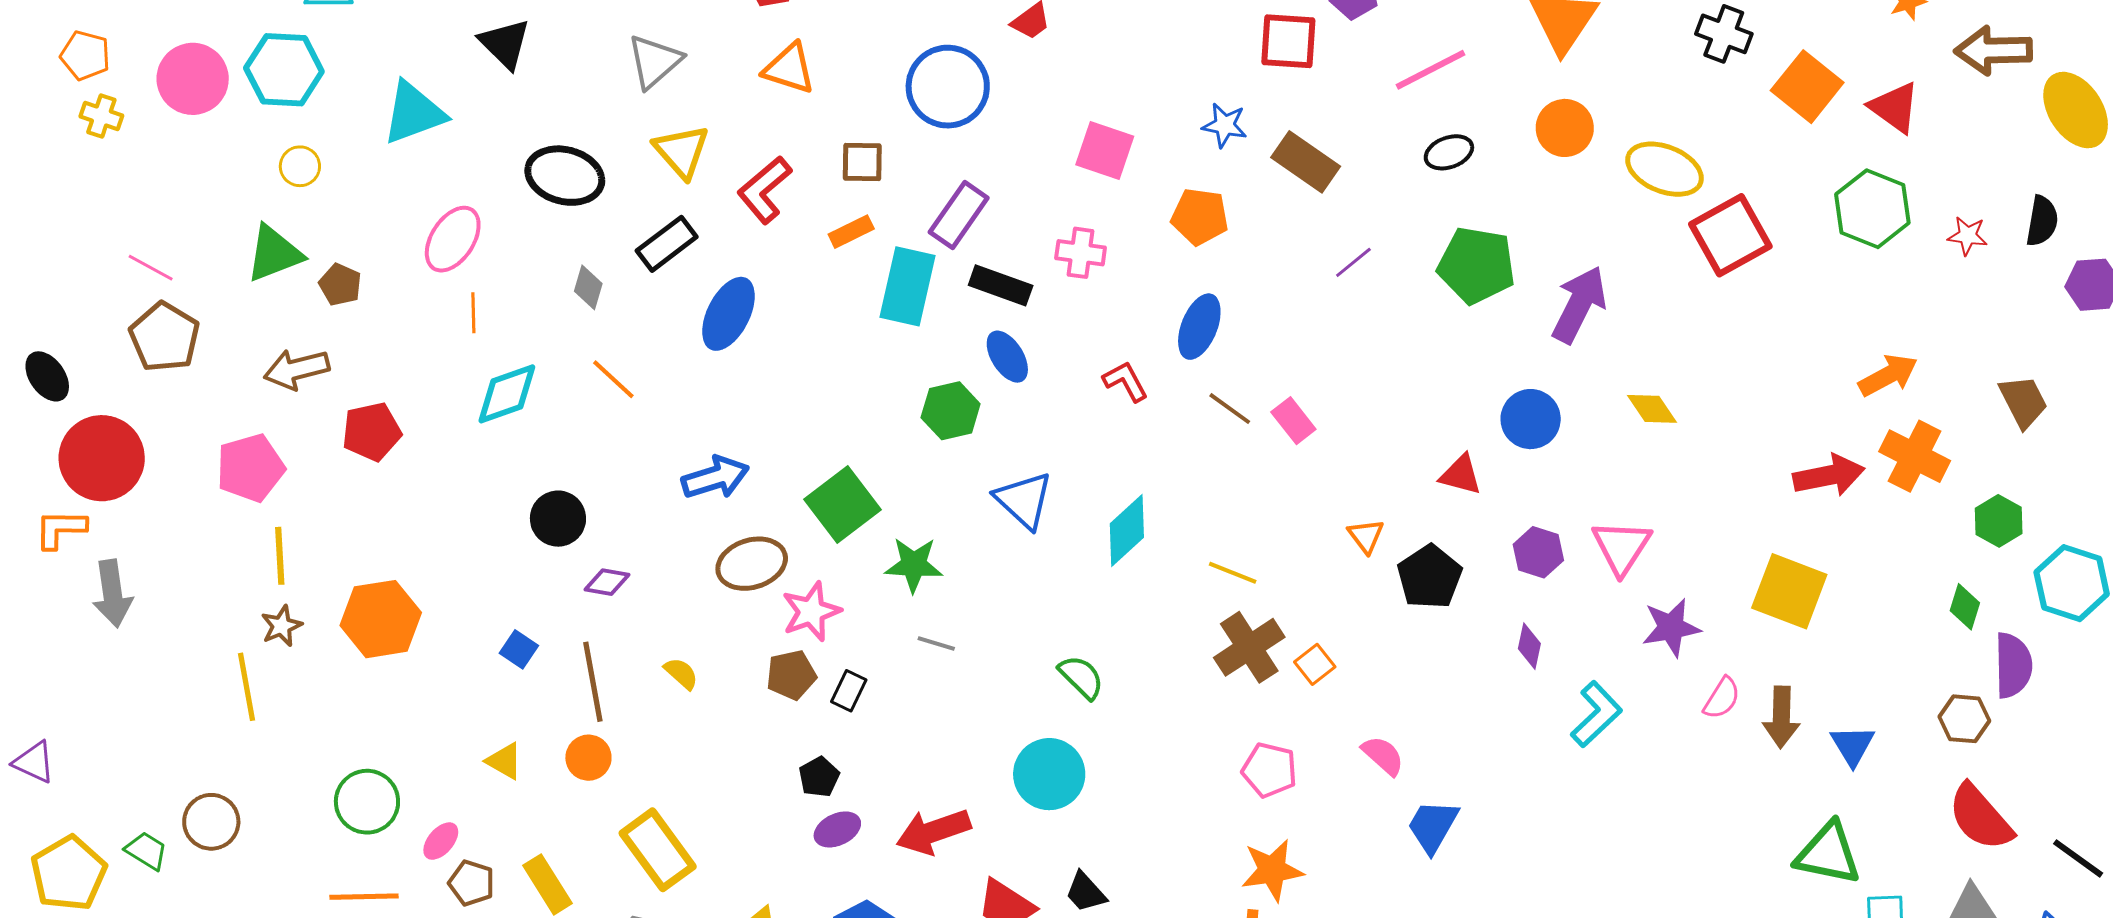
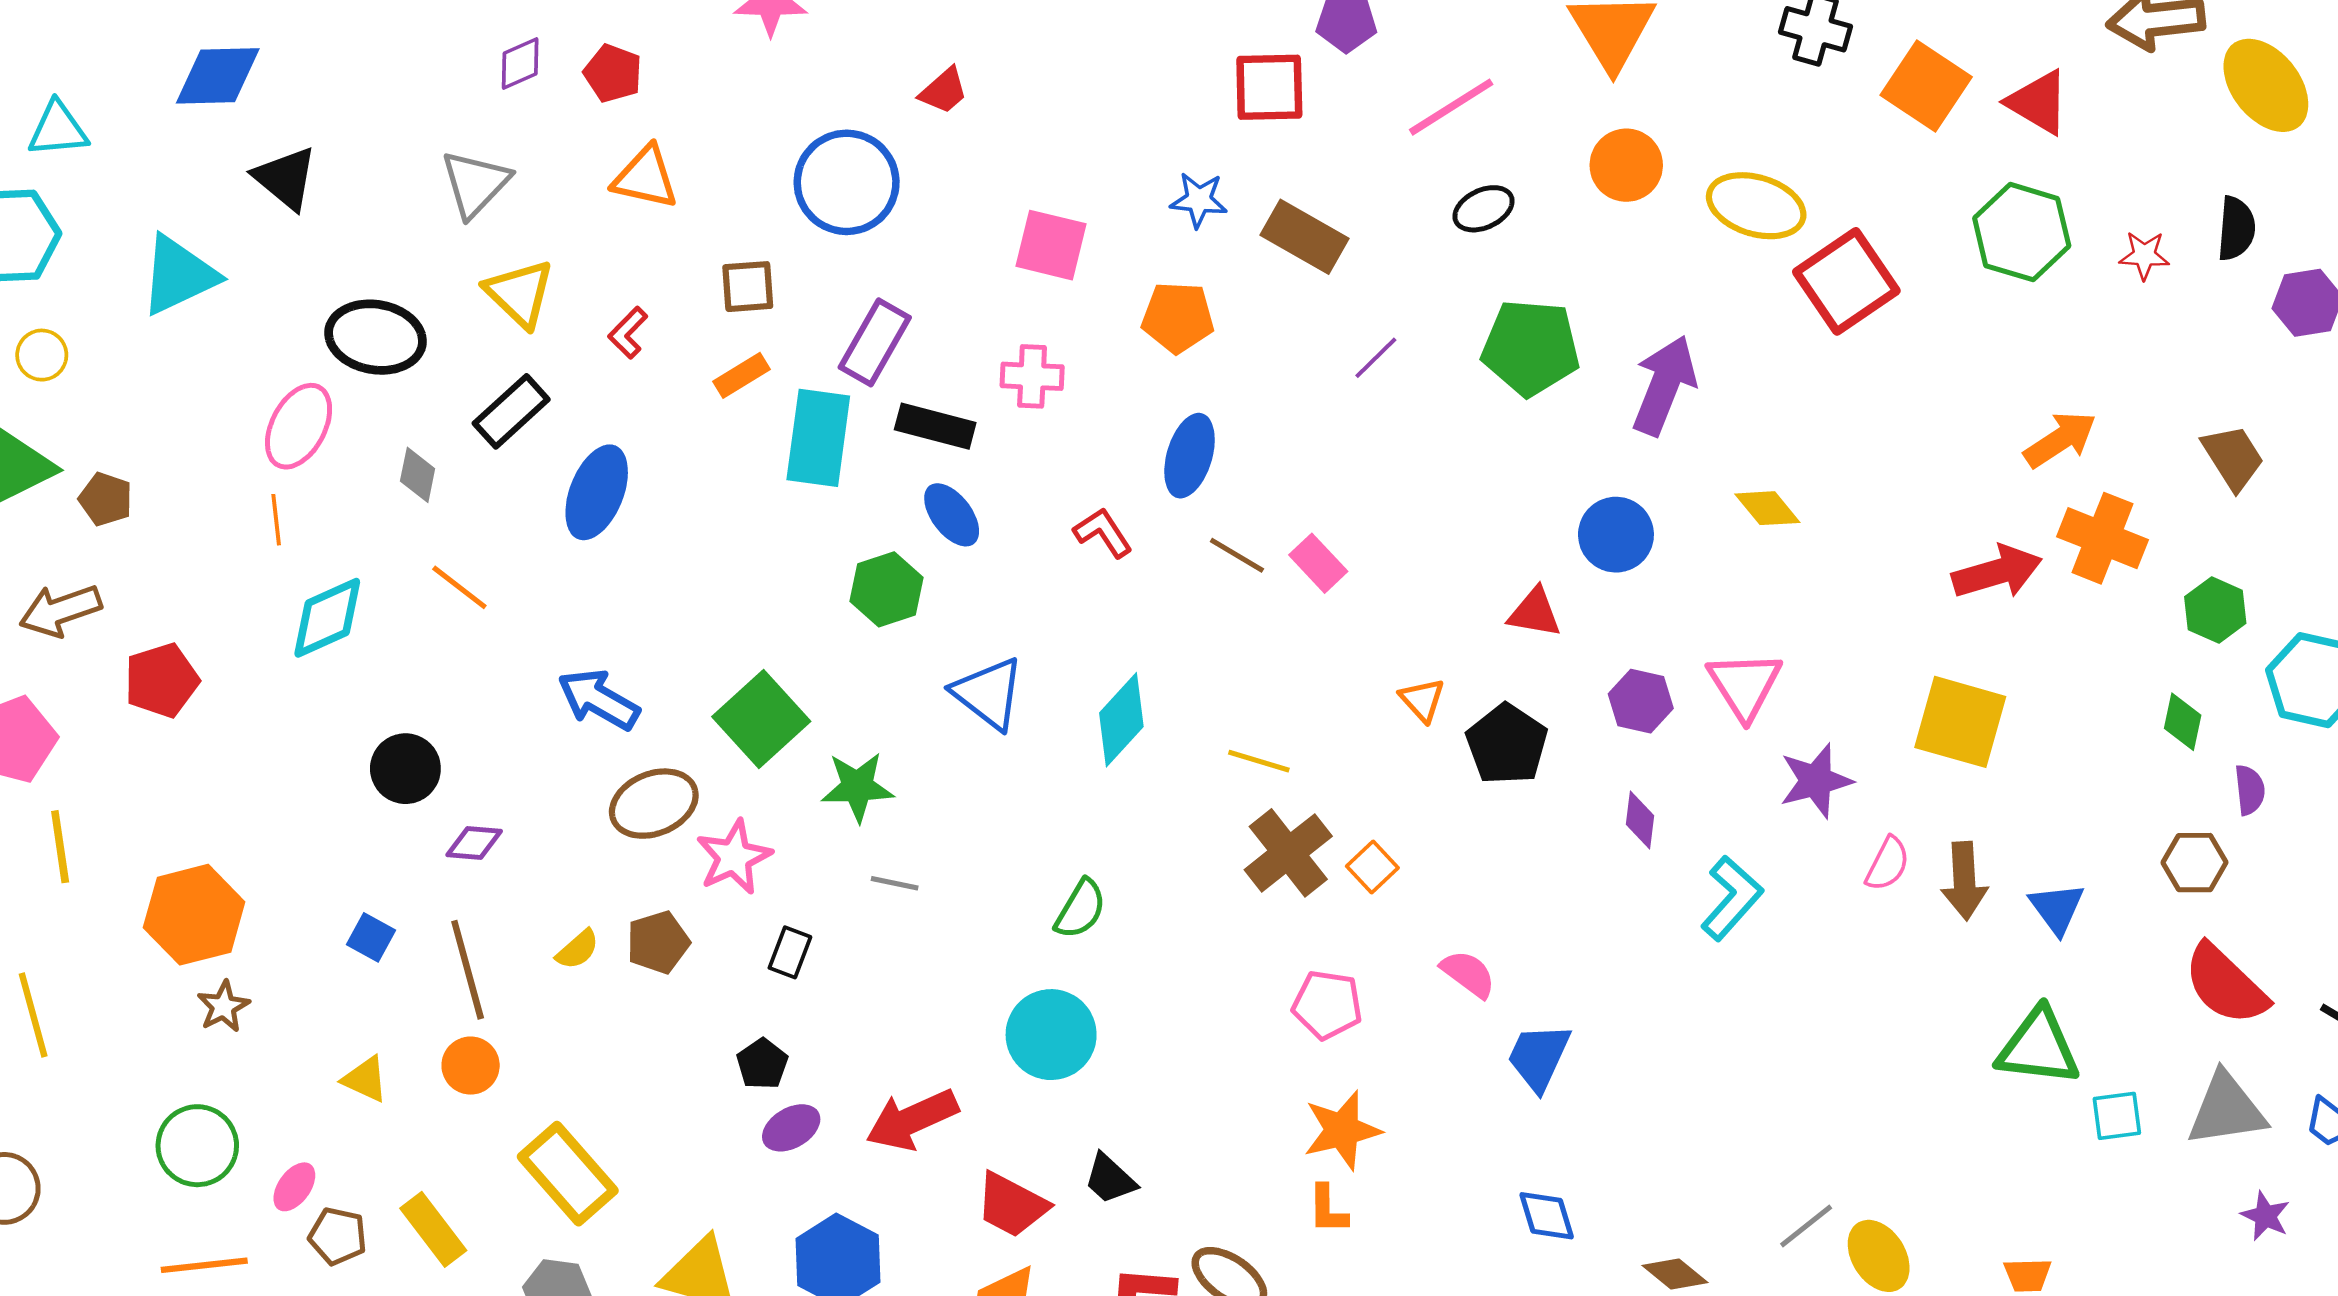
red L-shape: (764, 190) -> (628, 333), size x0.6
pink ellipse: (453, 239) -> (299, 426), moved
blue arrow: (715, 477) -> (598, 699), turned -128
brown star: (281, 626) -> (223, 1007), moved
purple semicircle: (2013, 665) -> (2250, 790), size x0.6
yellow semicircle: (681, 673) -> (578, 949), turned 102
brown pentagon: (791, 675) -> (658, 942), moved
green semicircle: (1081, 677) -> (1080, 909), turned 81

